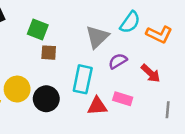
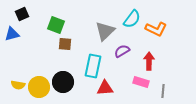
red arrow: (151, 73) -> (149, 61), turned -132
yellow circle: (17, 89) -> (39, 87), moved
pink rectangle: (123, 99) -> (141, 82), moved

